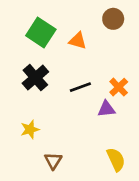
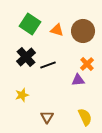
brown circle: (113, 19) -> (83, 31), moved, size x1.5
black line: (80, 87) -> (48, 65), moved
brown triangle: (53, 161) -> (47, 117), moved

